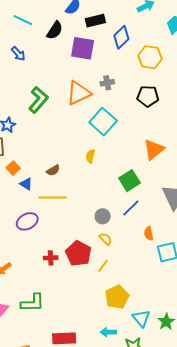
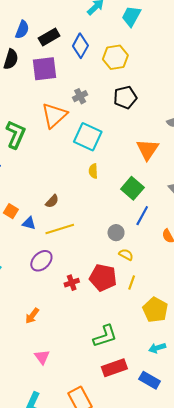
yellow semicircle: (90, 156) -> (93, 171), moved
red cross: (51, 258) -> (72, 283), moved
green L-shape: (32, 303) -> (105, 336), moved

